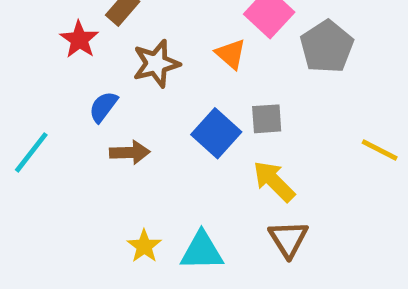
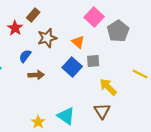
orange triangle: (231, 54) -> (78, 42), moved
yellow arrow: (274, 181) -> (108, 87), moved
yellow star: (144, 246) -> (38, 122), moved
cyan triangle: (202, 251) -> (66, 116), turned 36

